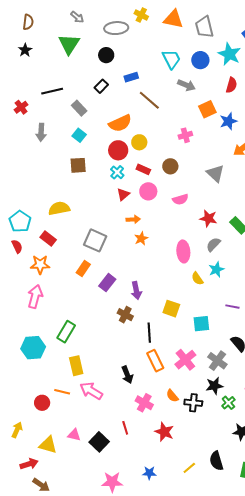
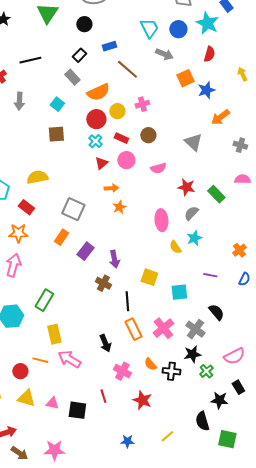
gray rectangle: (79, 108) -> (72, 77), moved
pink cross: (185, 135) -> (142, 104), moved
black square: (99, 442) -> (77, 410), turned -36
yellow triangle: (48, 445) -> (26, 398), moved
black semicircle: (216, 461) -> (202, 421), moved
pink star: (112, 482) -> (54, 450), moved

